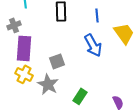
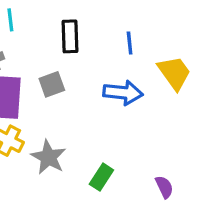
blue arrow: (93, 45) -> (123, 93), turned -55
gray square: (57, 61) -> (52, 84), moved

